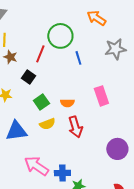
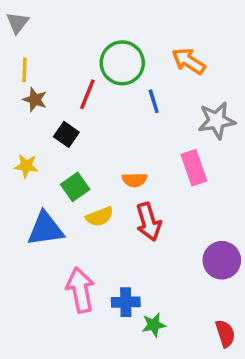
orange arrow: (96, 18) -> (189, 61), moved
gray star: (115, 49) -> (217, 121), moved
green square: (41, 102) -> (75, 187), moved
pink arrow: (36, 166) -> (80, 290), turned 45

